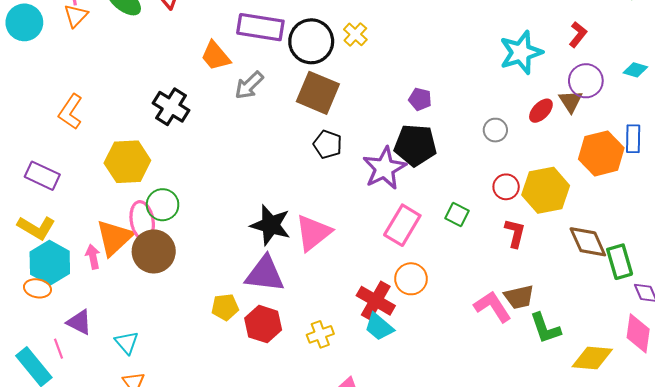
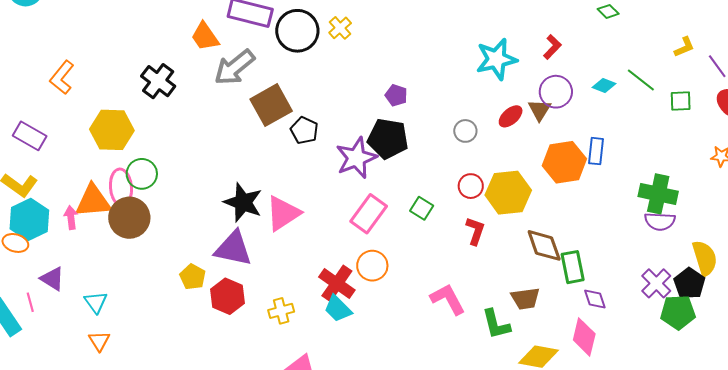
gray arrow: (249, 85) -> (234, 67), size x1.4
brown square: (318, 93) -> (271, 105), moved, turned 33
orange triangle: (114, 238) -> (93, 201), turned 33
brown trapezoid: (519, 297) -> (525, 299), moved
yellow pentagon: (225, 307) -> (193, 277), turned 30

